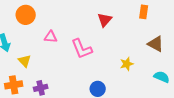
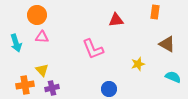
red triangle: (105, 20) -> (116, 20), turned 42
pink triangle: (51, 37) -> (42, 37), moved
yellow triangle: (25, 61) -> (42, 70), moved

